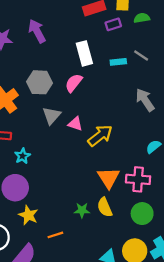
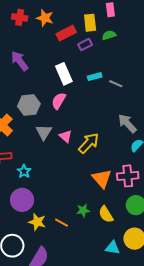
gray line: (141, 55) -> (116, 84), moved
gray arrow: (145, 100) -> (127, 123), moved
pink triangle: (75, 124) -> (66, 136), turned 32
yellow semicircle: (105, 207) -> (106, 214), moved
orange line: (55, 235) -> (62, 223), moved, turned 56

